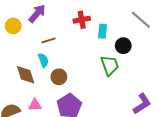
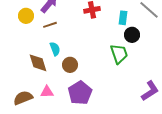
cyan rectangle: (102, 31) -> (123, 18), moved
brown line: (48, 40) -> (50, 25), moved

